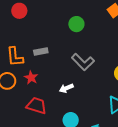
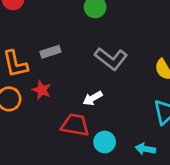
red trapezoid: (36, 106) -> (75, 125), moved

